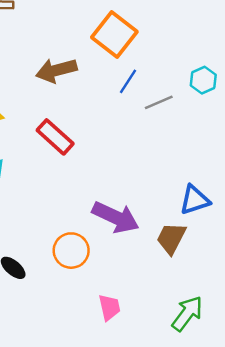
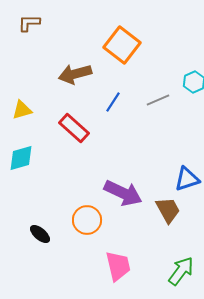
blue line: (128, 81) -> (113, 102), moved
brown trapezoid: (171, 238) -> (168, 210), turned 124
pink trapezoid: (109, 307) -> (118, 266), size x1.4

